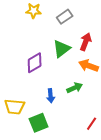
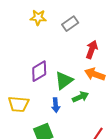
green triangle: (62, 49) -> (64, 80), moved
yellow trapezoid: (15, 107) -> (19, 104), moved

